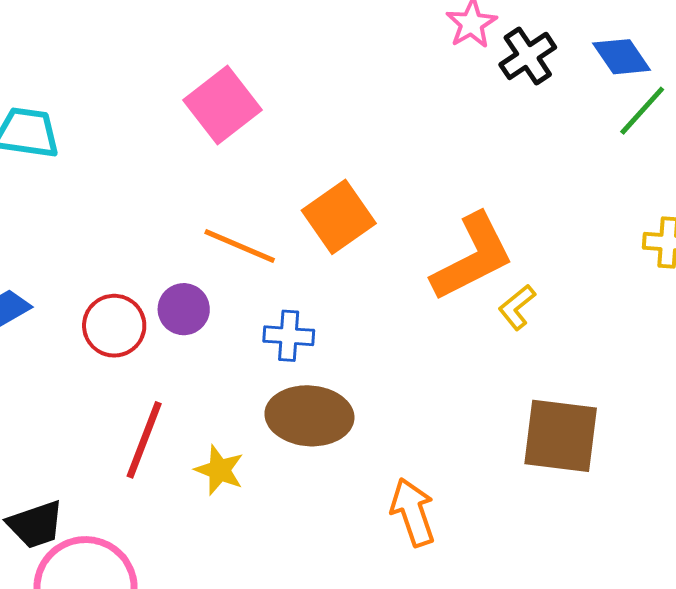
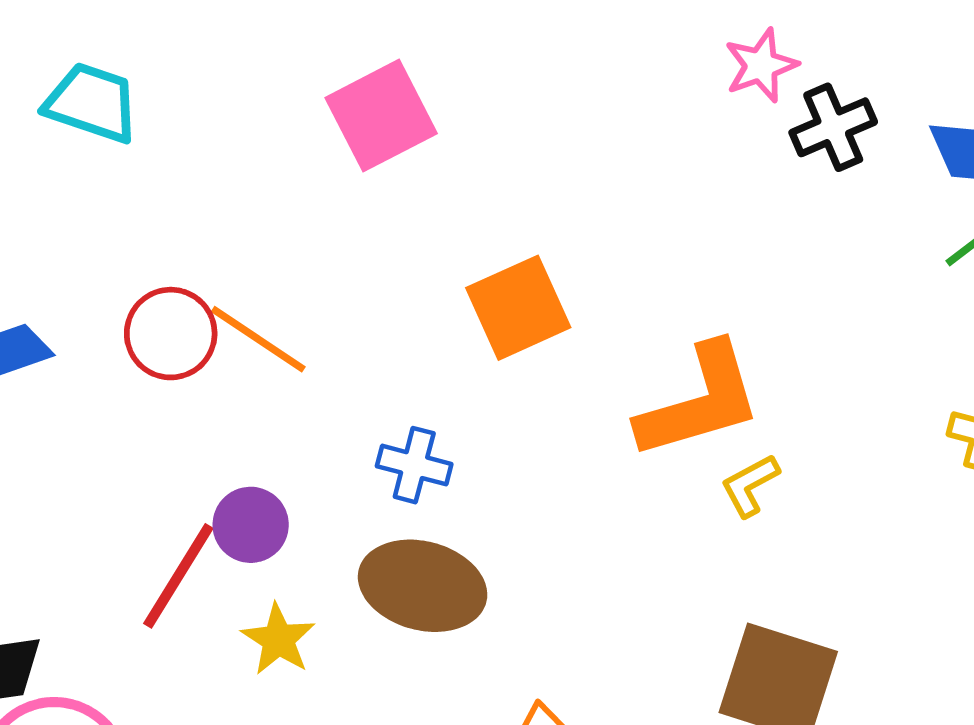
orange line: (240, 246) -> (258, 339), moved
purple circle: (184, 309) -> (251, 525), moved
red circle: (114, 326) -> (171, 334), moved

